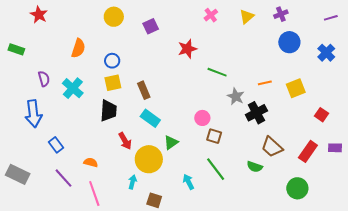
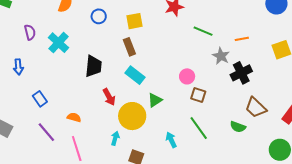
yellow square: (113, 83) -> (135, 21), moved
orange line: (265, 83) -> (242, 39), moved
blue arrow: (33, 114) -> (18, 67), size x0.6

